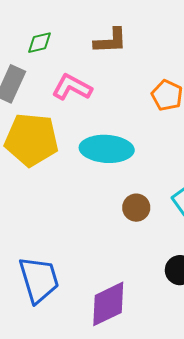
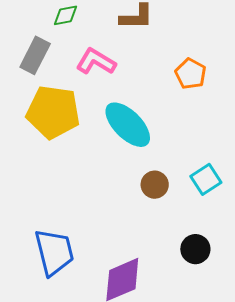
cyan ellipse: (107, 149) -> (128, 125), turned 39

